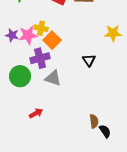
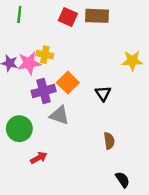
orange square: (52, 40) -> (68, 83), moved
green circle: (20, 76) -> (19, 129), moved
brown semicircle: (94, 121) -> (109, 141), moved

